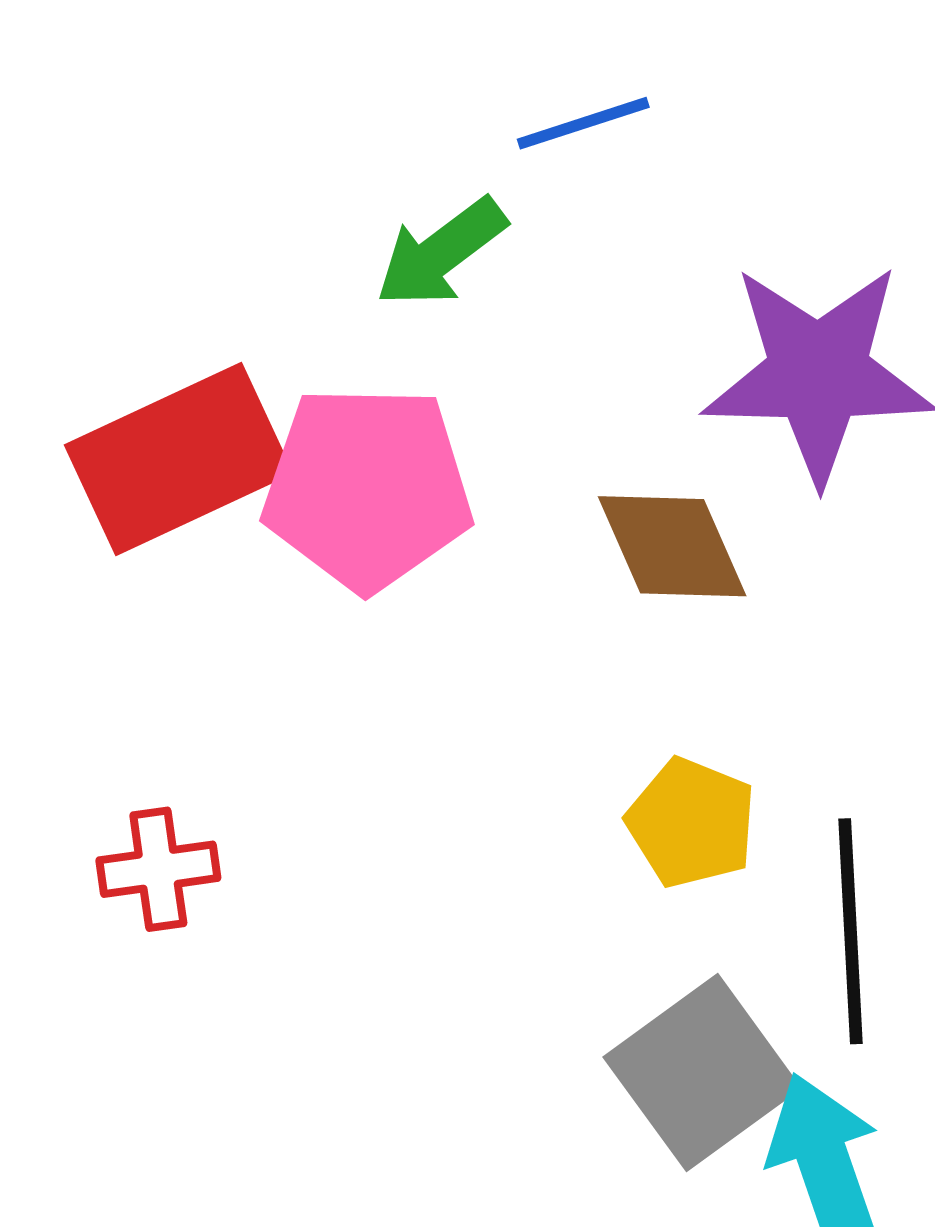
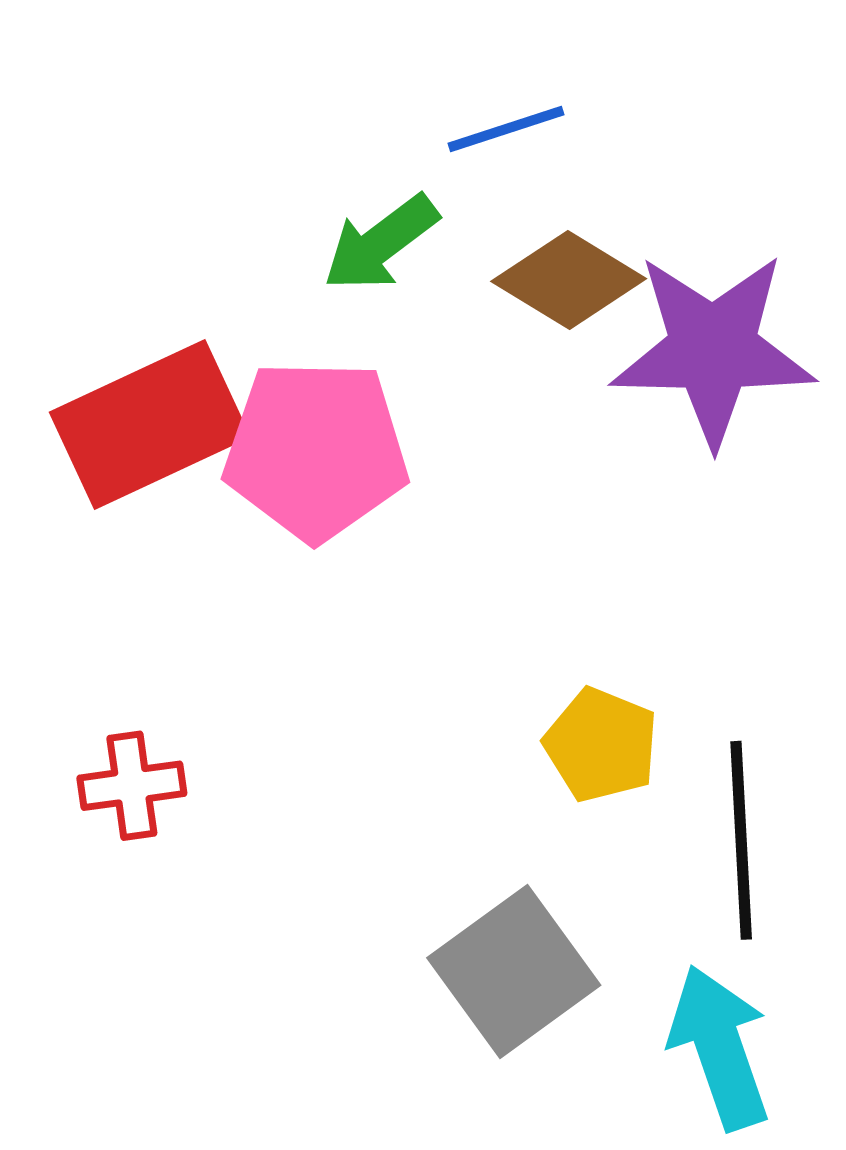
brown diamond: (672, 546) -> (569, 280), moved, turned -35
gray square: (702, 1073) -> (514, 972), moved

